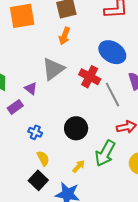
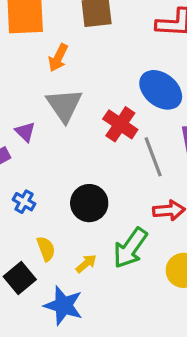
orange arrow: (64, 36) -> (58, 58), moved
gray triangle: (53, 69) -> (64, 105), turned -35
yellow semicircle: (43, 158) -> (46, 249), moved

